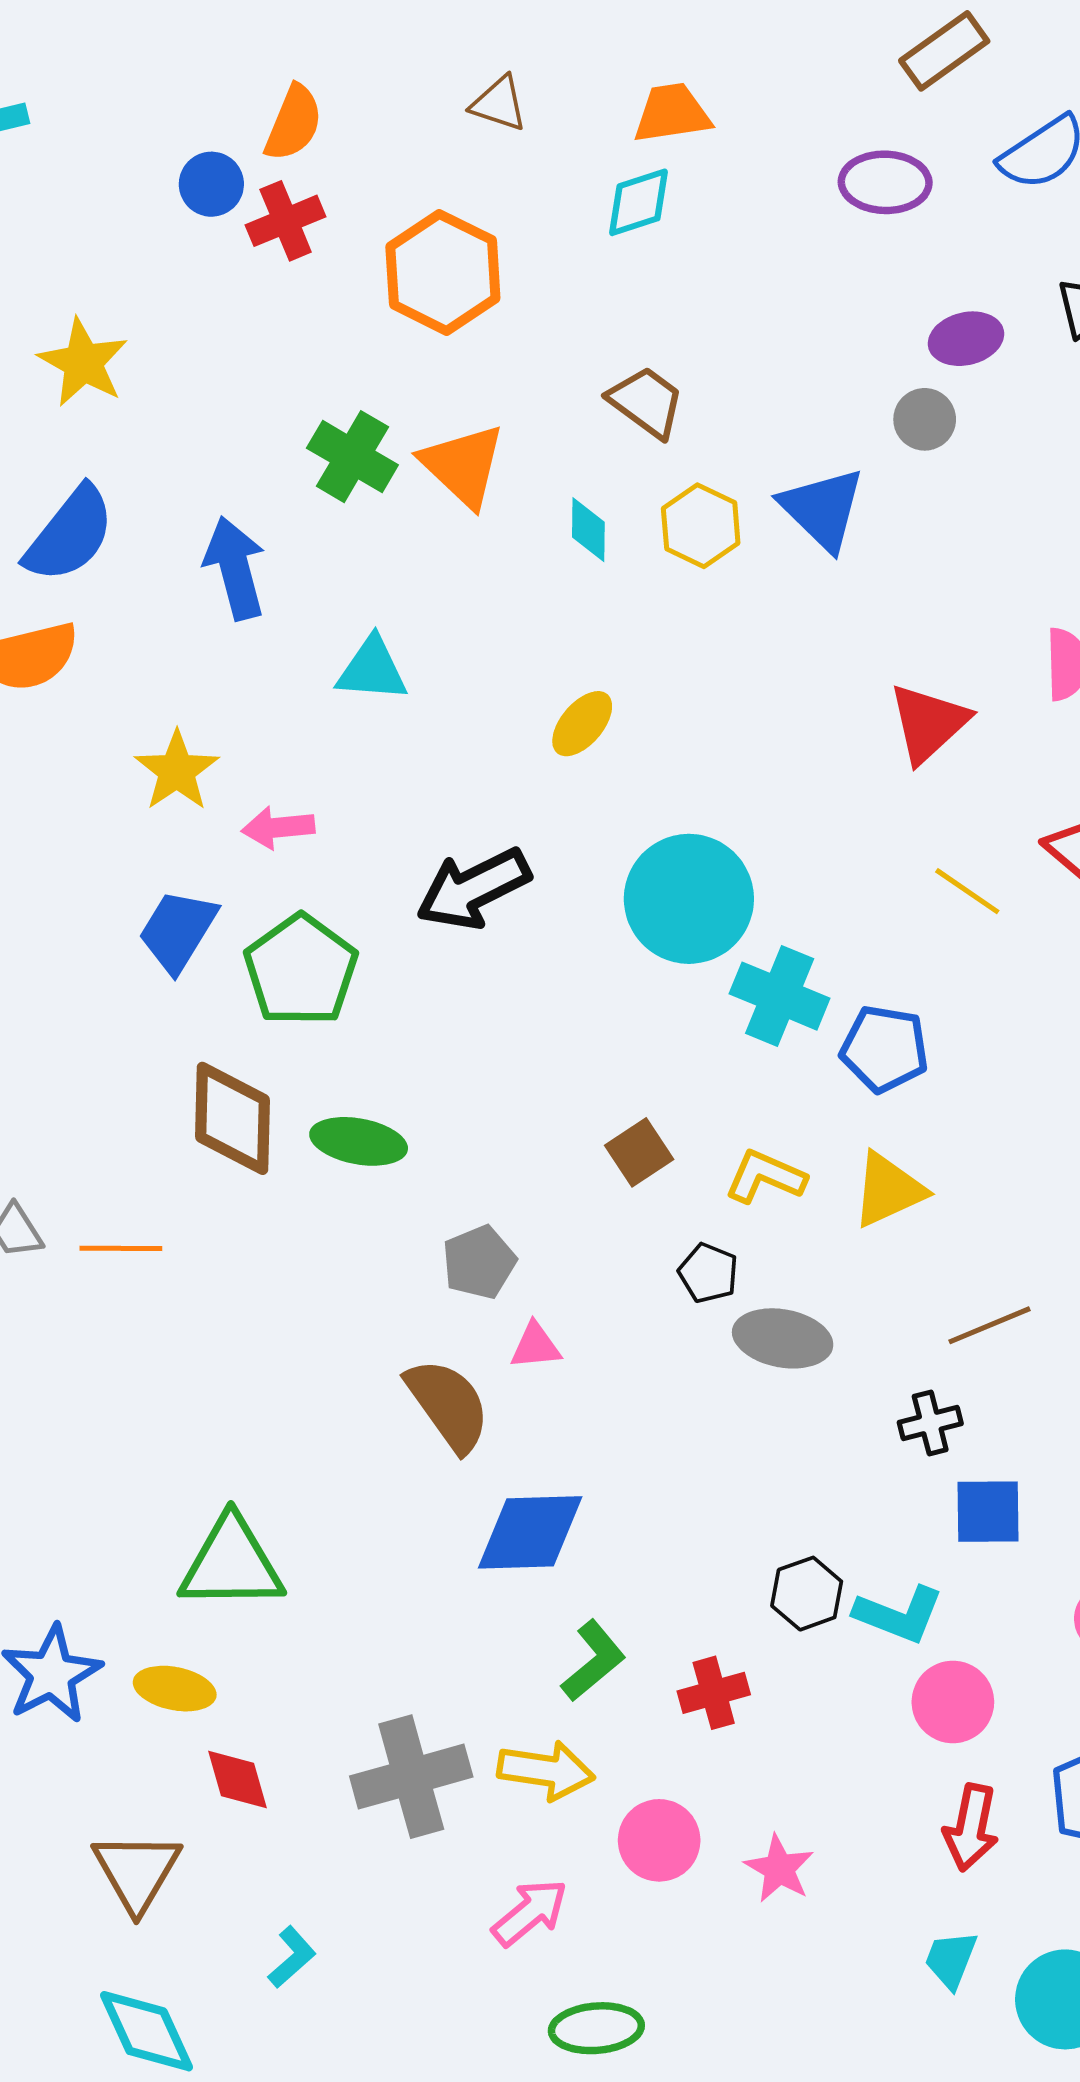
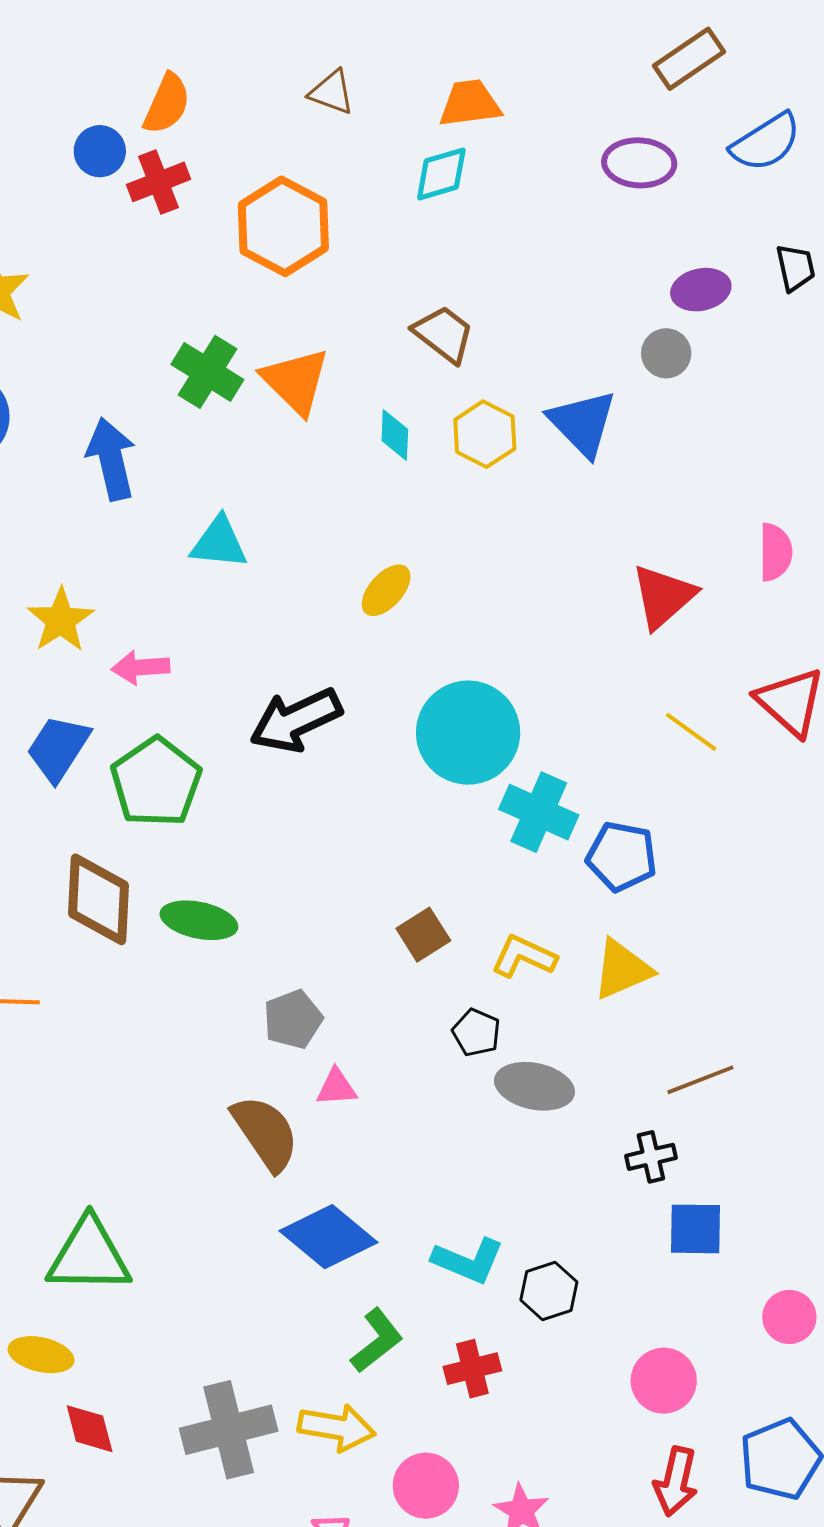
blue diamond: (530, 1532) -> (329, 1237), turned 40
cyan L-shape: (899, 1614) -> (468, 1261), moved

